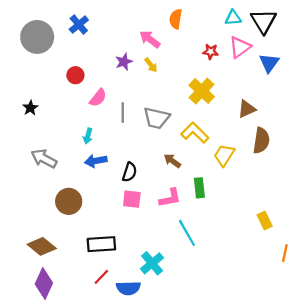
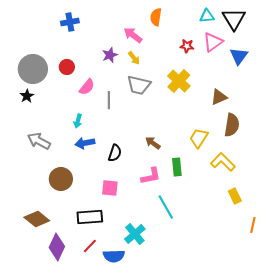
blue cross: (79, 25) -> (70, 22), turned 30
gray circle: (37, 37) -> (33, 69), moved
gray trapezoid: (157, 118) -> (139, 85), moved
yellow L-shape: (195, 133) -> (223, 162), moved
pink square: (132, 199) -> (110, 188), moved
purple diamond: (44, 284) -> (57, 247), moved

